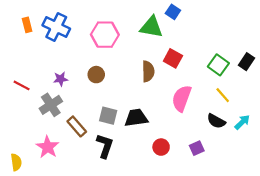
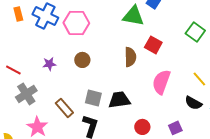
pink hexagon: (105, 35) -> (76, 23), moved
green square: (218, 65) -> (195, 32), moved
gray cross: (51, 105) -> (26, 94), moved

